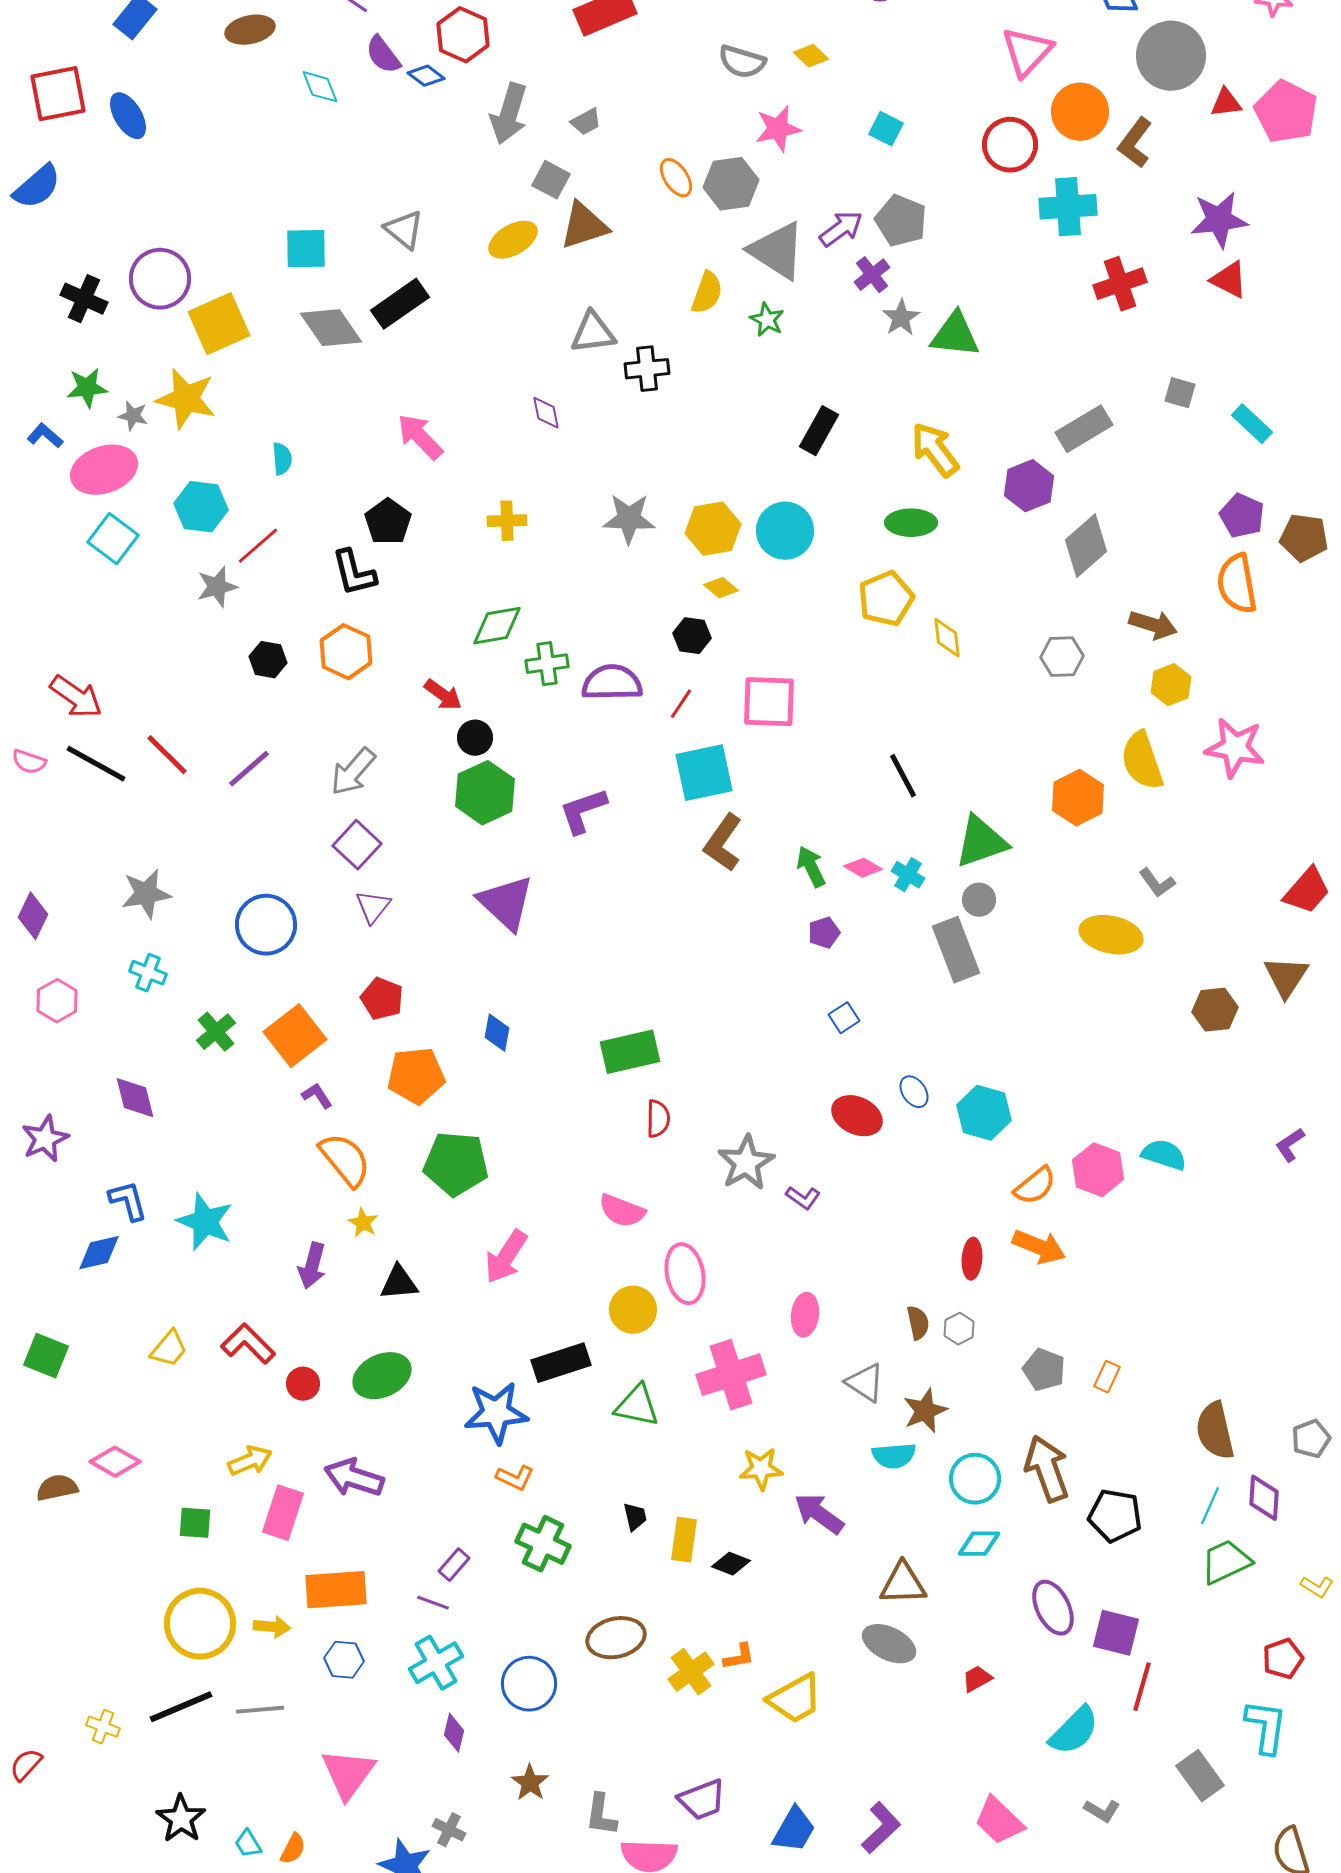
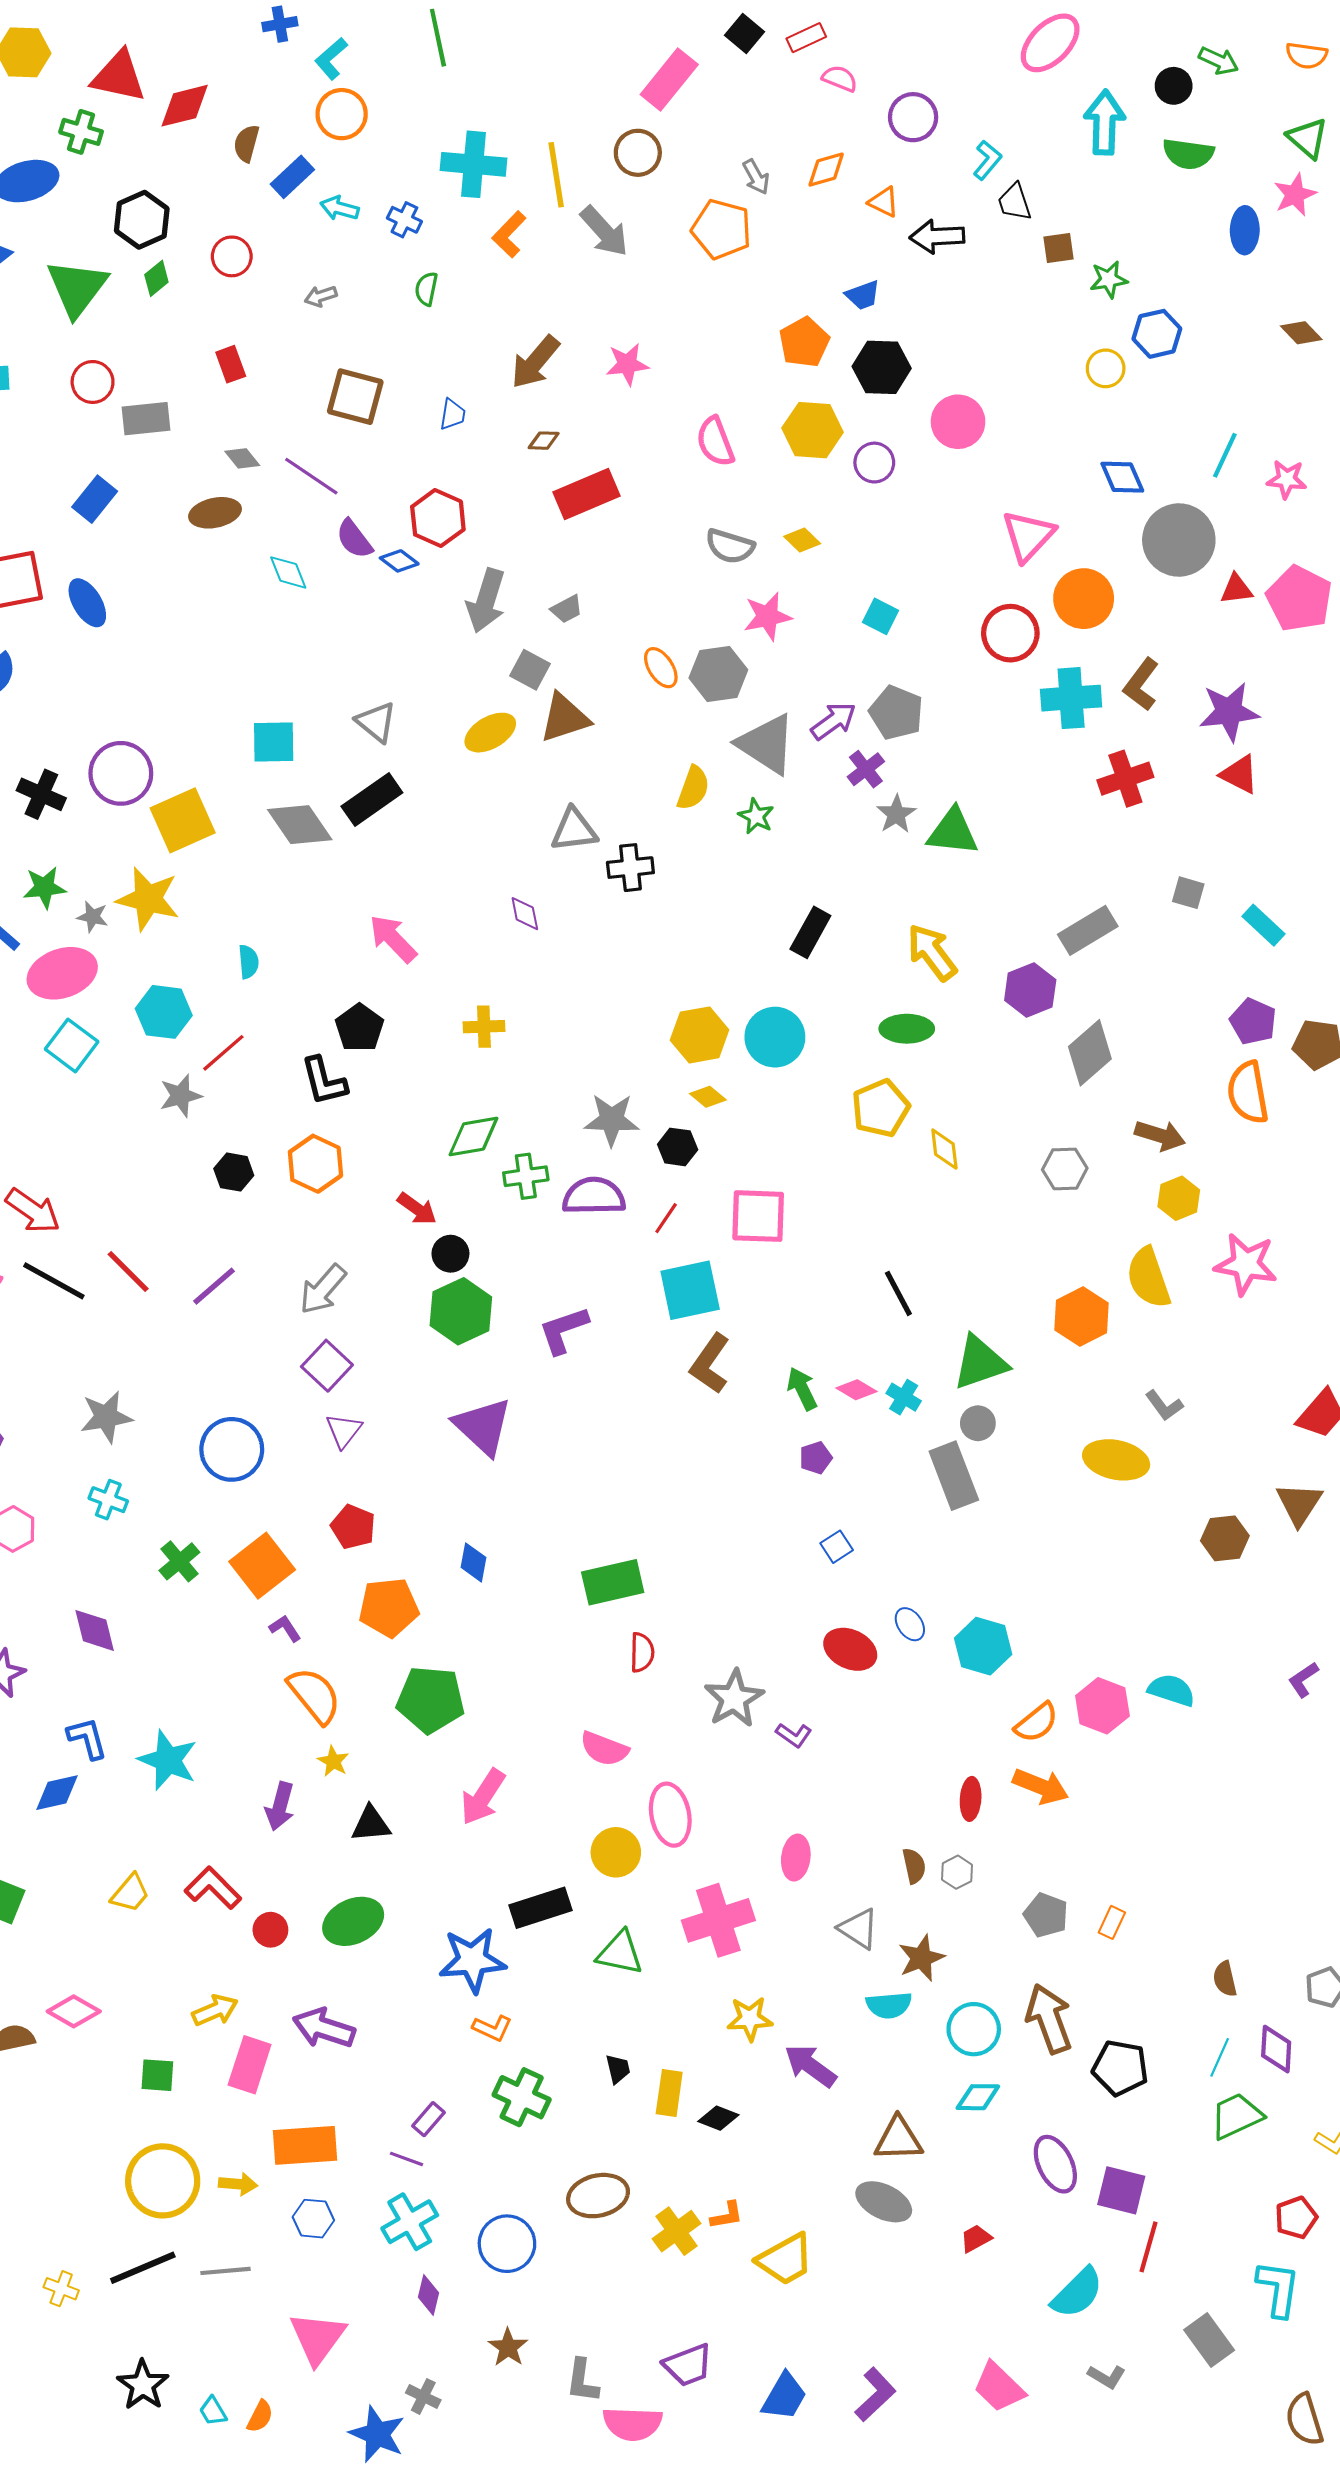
brown L-shape: (1135, 143) -> (1141, 684), moved
gray star: (629, 519) -> (612, 1120), moved
brown semicircle: (1215, 1431) -> (1225, 1979), size x0.6

